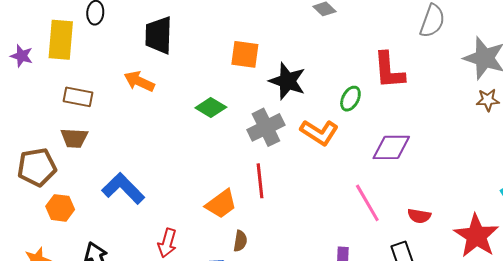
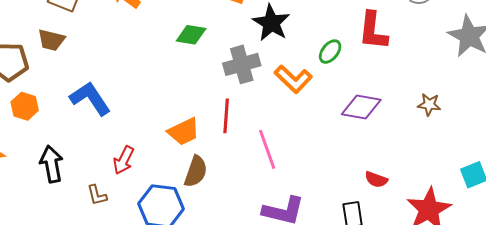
brown star: (488, 100) -> (429, 105), moved
green diamond: (211, 107) -> (191, 35), turned -32
pink line: (367, 203) -> (267, 149), moved
brown semicircle: (240, 241) -> (196, 171), size x1.5

